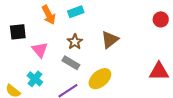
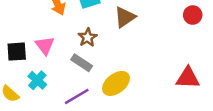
black square: (18, 32) -> (17, 52), moved
brown triangle: (110, 40) -> (125, 17), moved

